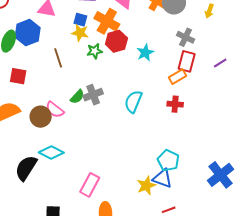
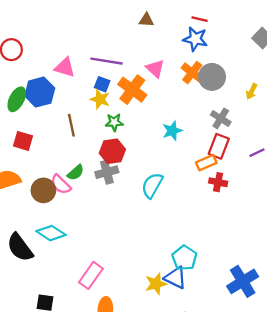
red hexagon: (116, 41) -> (112, 151), moved
green semicircle: (77, 97) -> (76, 173), moved
red cross: (175, 104) -> (218, 182), moved
black semicircle: (26, 168) -> (20, 247), turned -76

